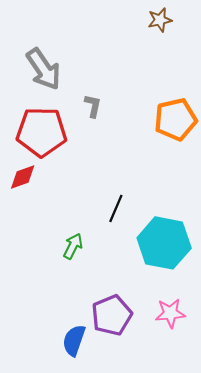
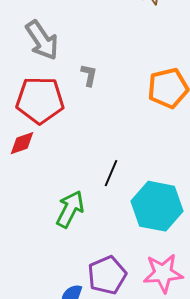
green arrow: (73, 246) -> (70, 209), size x1.5
pink star: (170, 313) -> (163, 273), size x1.4

